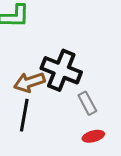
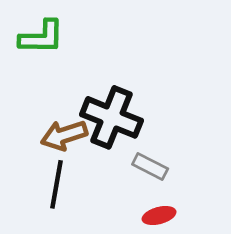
gray rectangle: (87, 103) -> (150, 166), turned -35

